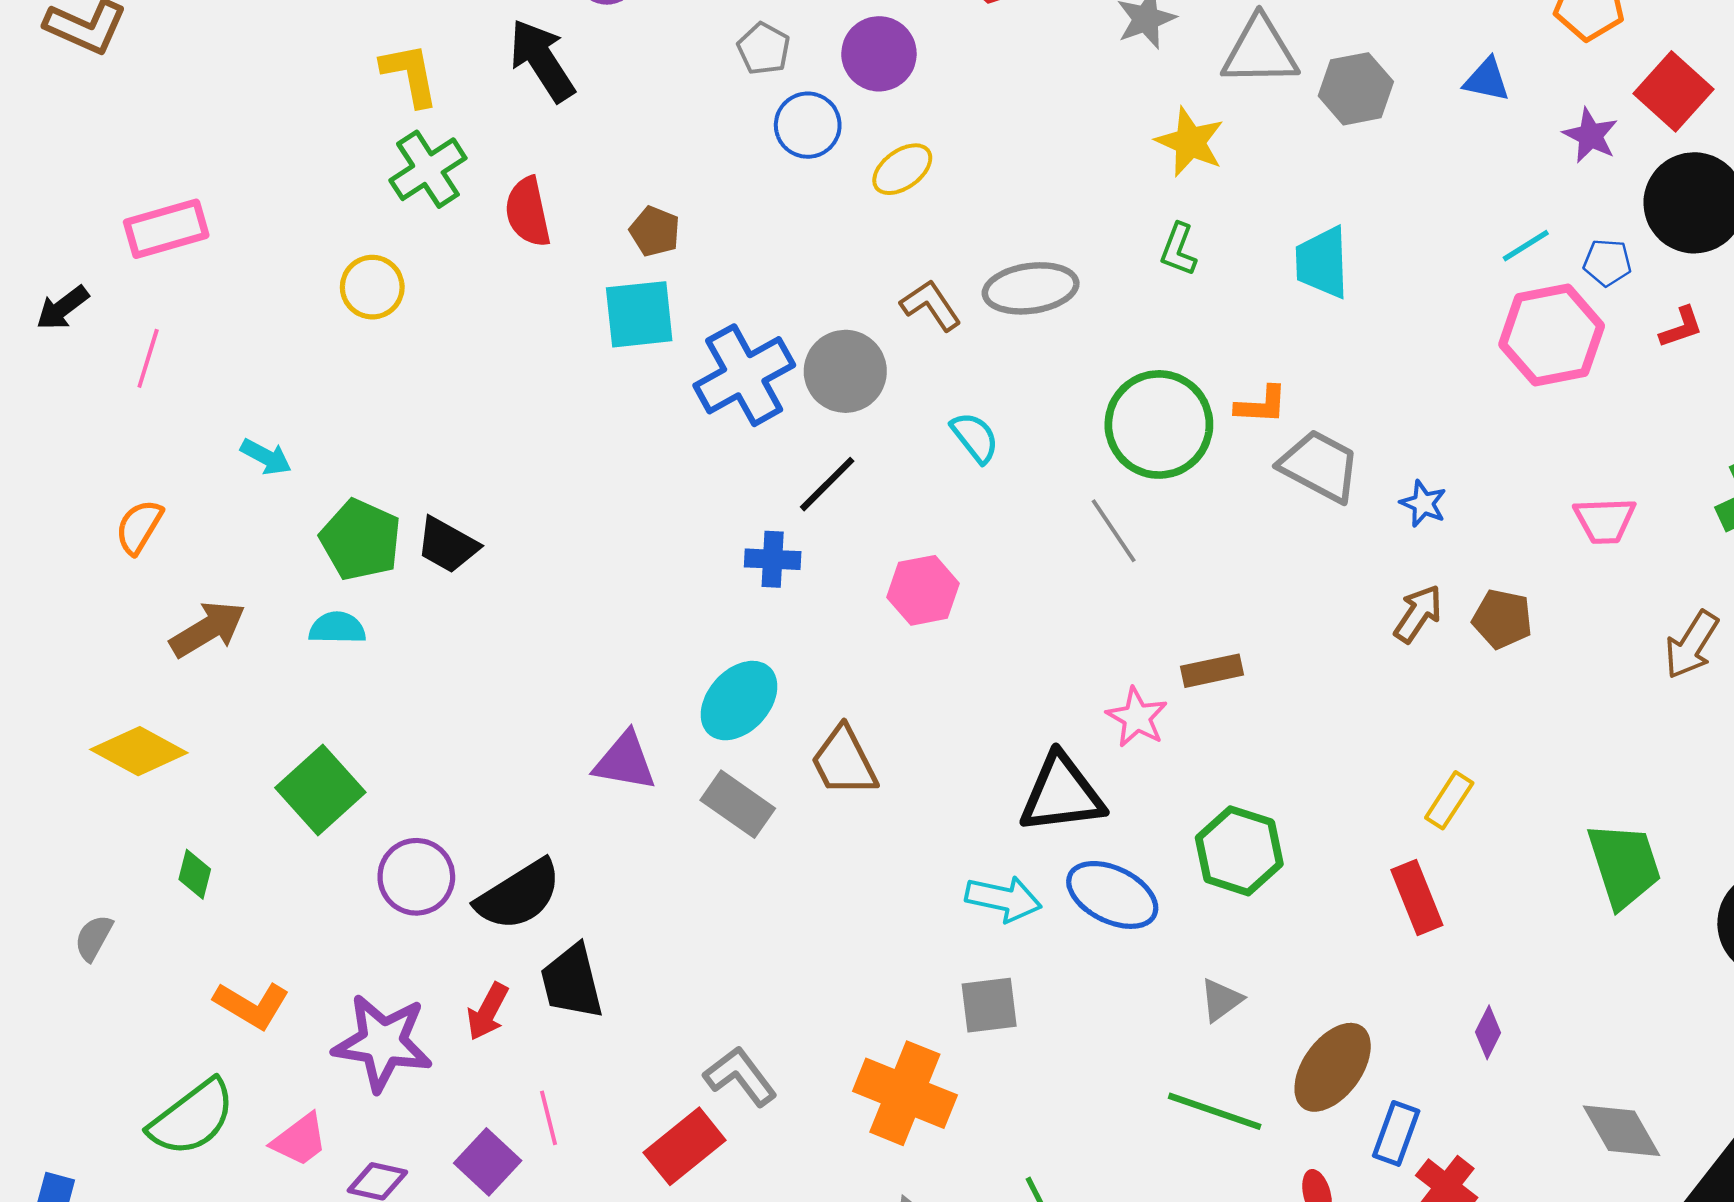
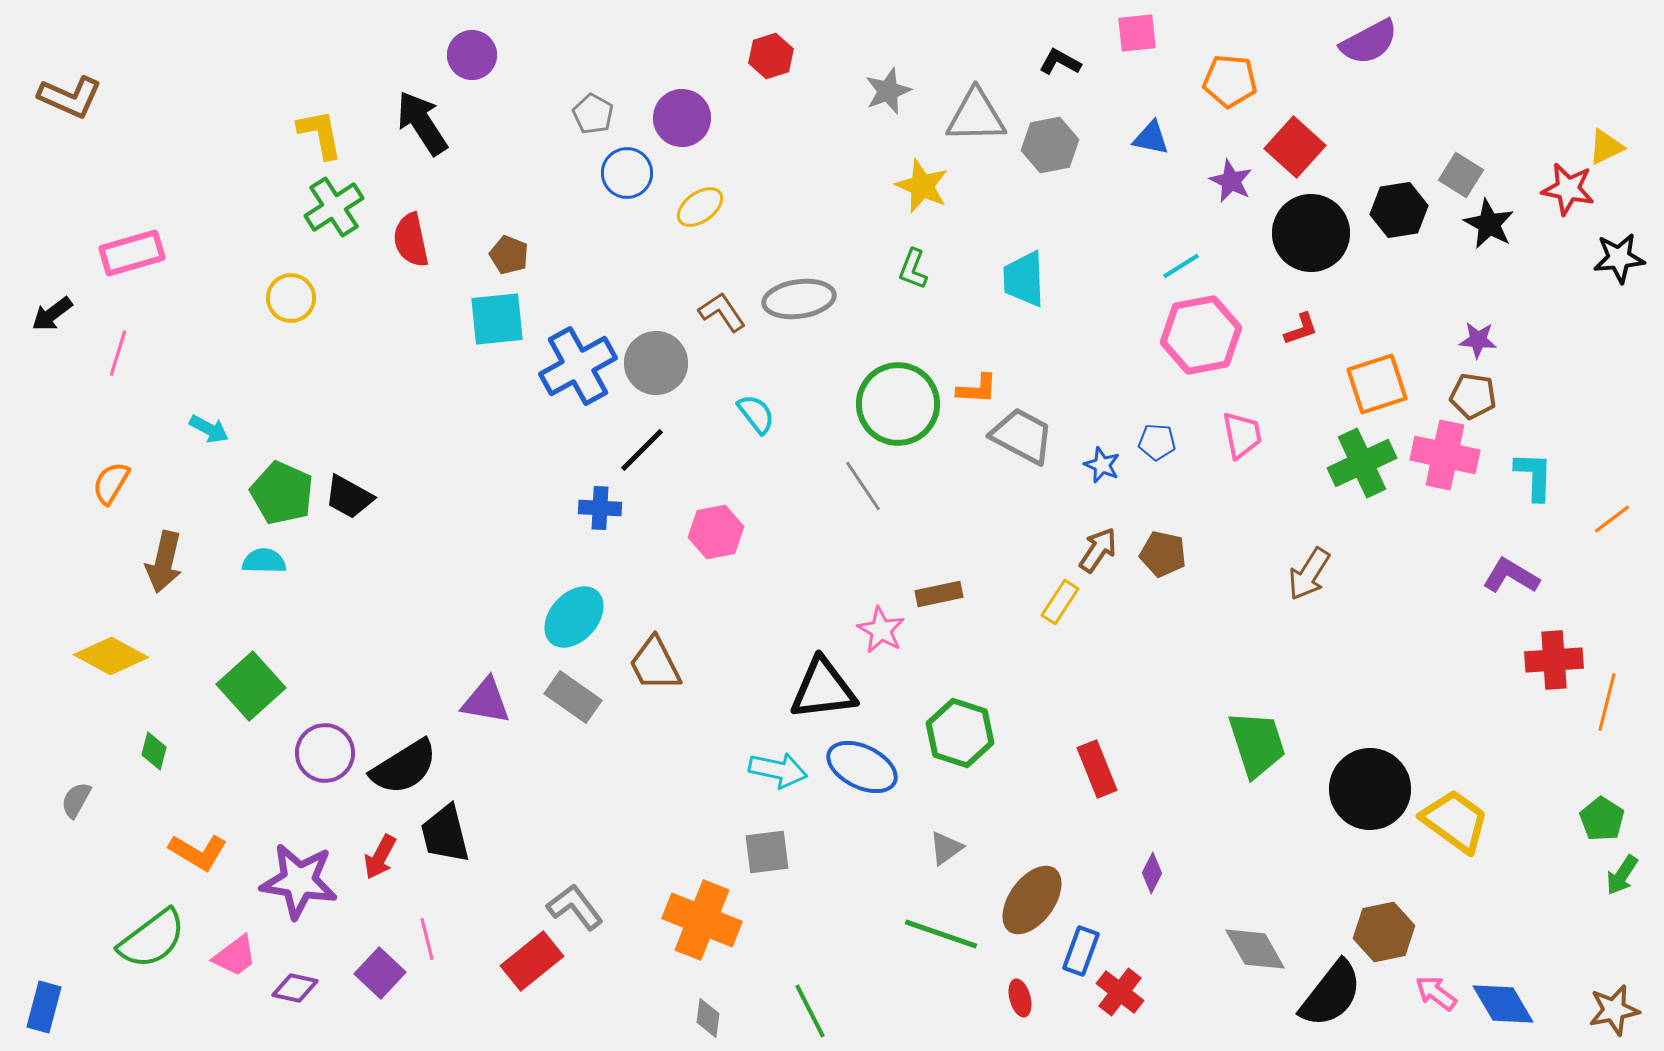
blue pentagon: (1607, 262) -> (1157, 442), moved
pink trapezoid: (1605, 520) -> (1242, 435), moved, turned -99
brown arrow: (208, 629) -> (164, 562), turned 134
purple triangle: (625, 761) -> (486, 701), moved
yellow rectangle: (1449, 800) -> (1060, 602), moved

